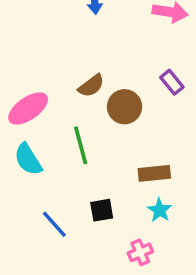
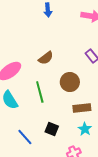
brown circle: (125, 107) -> (70, 82), moved
black square: (102, 210) -> (52, 129), turned 32

